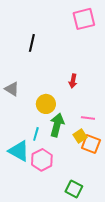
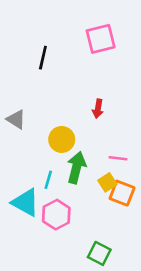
pink square: (84, 19) -> (101, 39), moved

